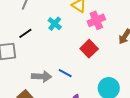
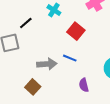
red square: (89, 49) -> (76, 31), moved

